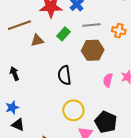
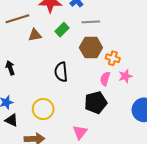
orange cross: (119, 31) -> (113, 58), moved
yellow circle: (73, 110) -> (43, 109), moved
black pentagon: (106, 122) -> (96, 102), moved, turned 30

